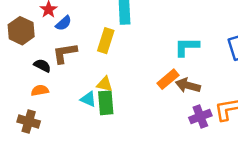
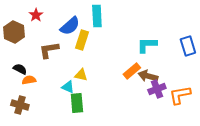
blue semicircle: (63, 23) -> (70, 26), moved, size x1.5
black semicircle: (42, 66) -> (20, 69), moved
green rectangle: (106, 103) -> (77, 103), moved
purple cross: (200, 117) -> (157, 89), moved

